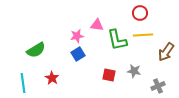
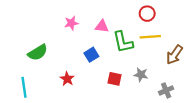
pink star: (77, 36) -> (71, 23), moved
blue square: (78, 54) -> (91, 55), moved
red star: (52, 78) -> (67, 79), moved

